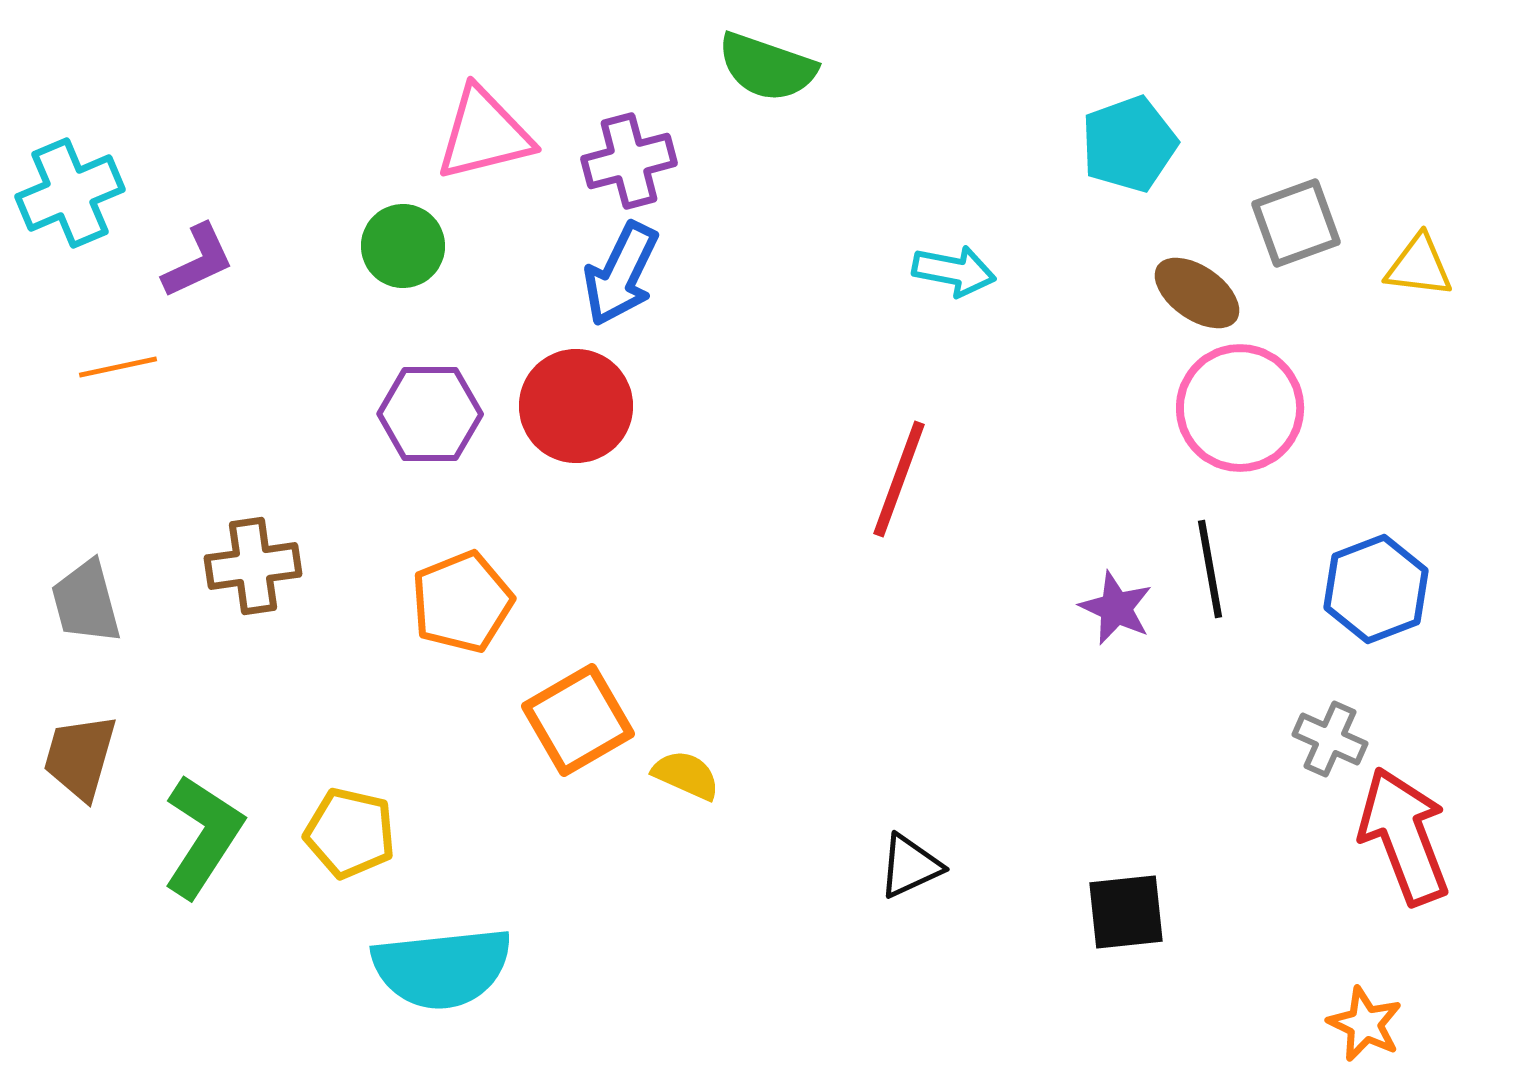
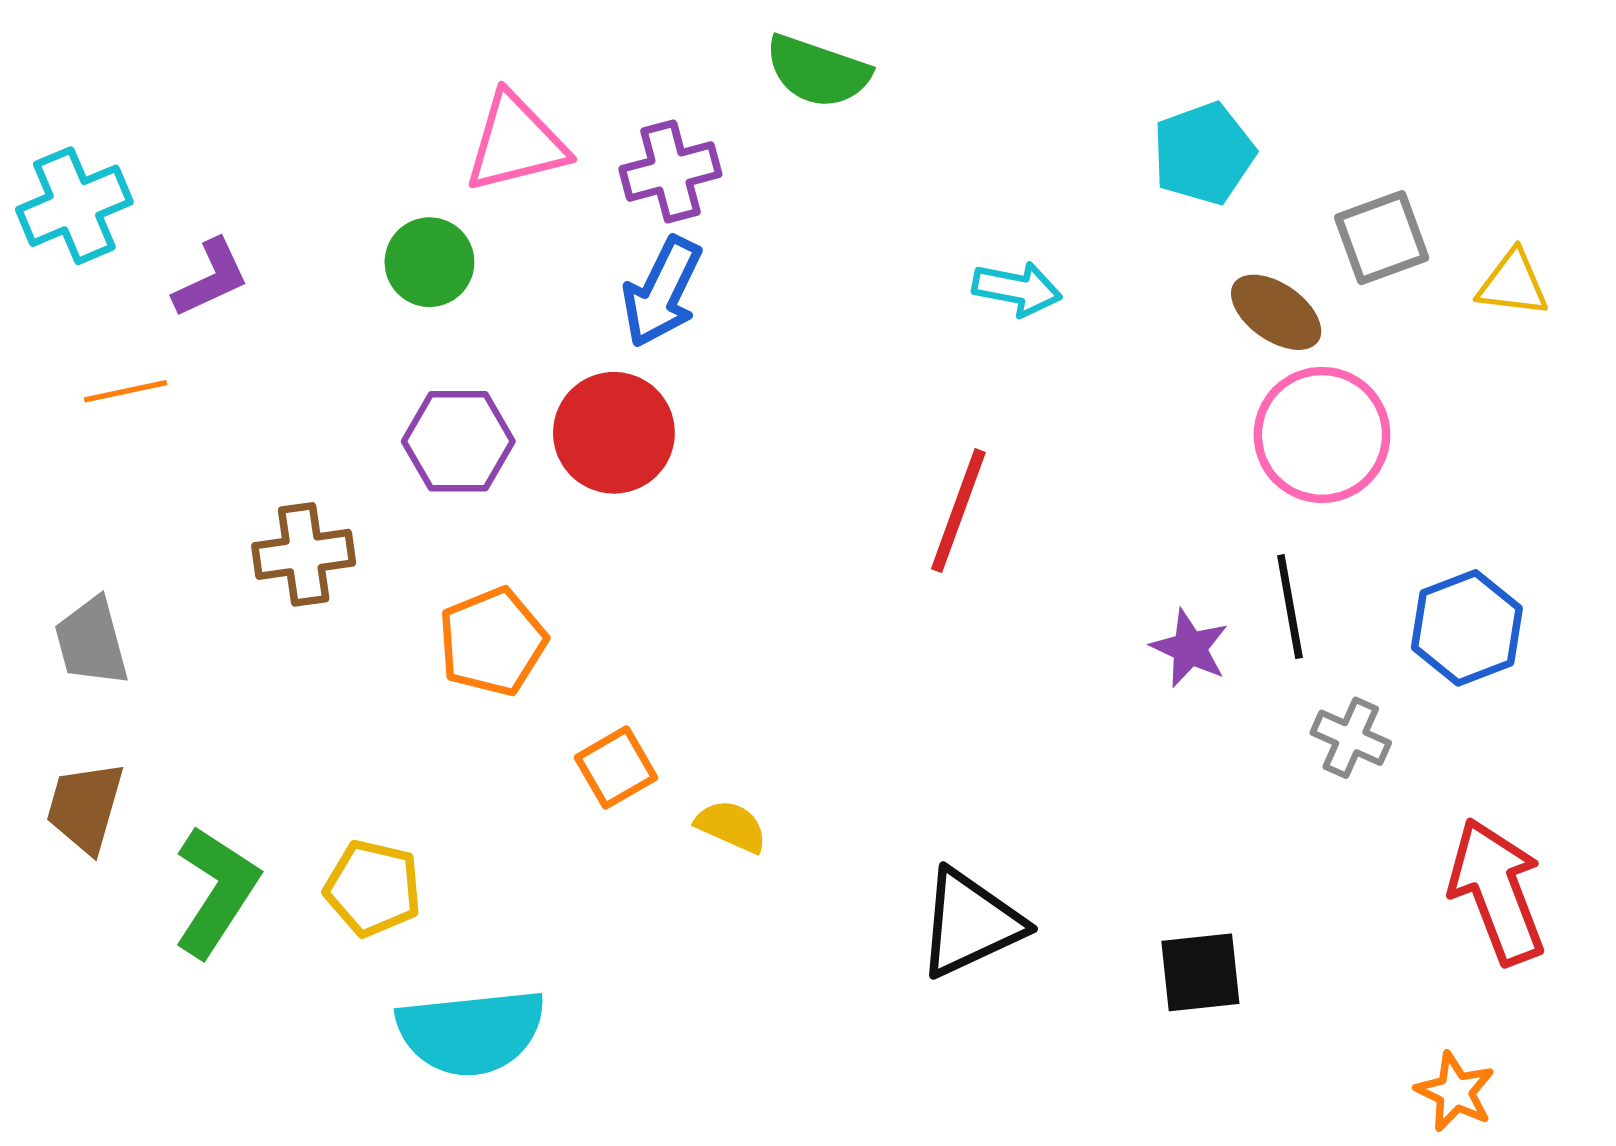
brown cross: (253, 566) -> (304, 554), moved
orange square: (578, 720) -> (616, 768), size x0.7
gray cross: (1330, 739) -> (1351, 738), moved
black triangle: (910, 866) -> (970, 923), size x1.6

